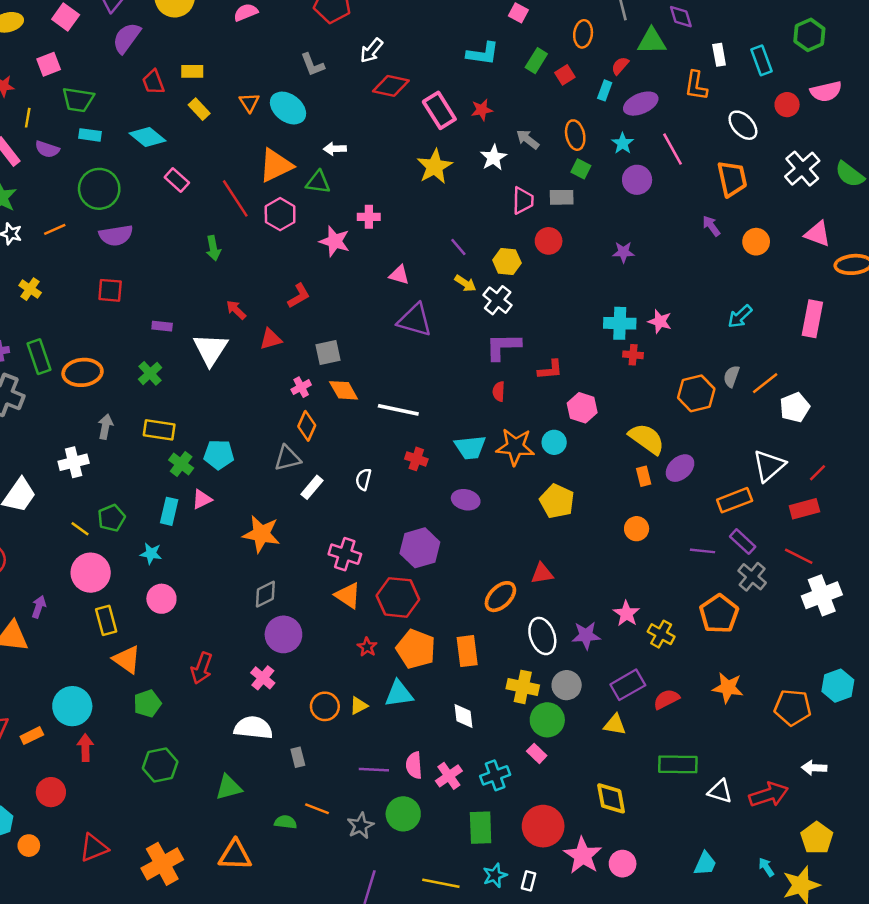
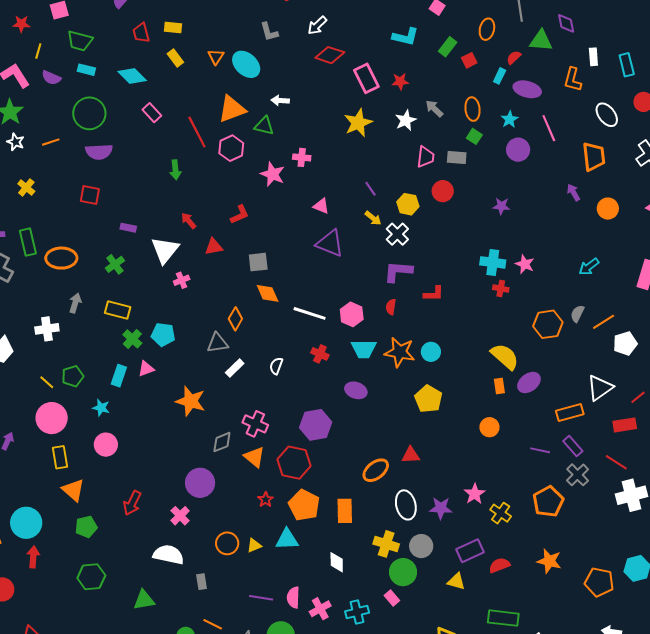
purple ellipse: (641, 104) -> (527, 89), turned 32
pink cross: (301, 387) -> (182, 280), moved
pink hexagon: (582, 408) -> (352, 314), moved
gray diamond: (265, 594) -> (222, 442), moved

